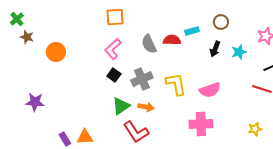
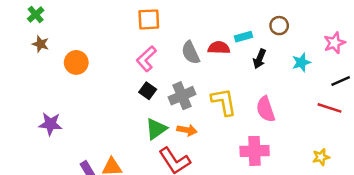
green cross: (17, 19) -> (36, 15), moved
black arrow: (215, 49) -> (259, 59), moved
pink semicircle: (210, 90) -> (266, 109), turned 90

